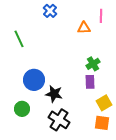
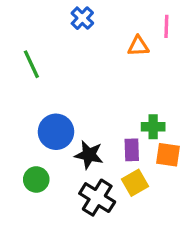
green cross: (93, 64) -> (153, 127), moved, turned 32
purple rectangle: (90, 82) -> (132, 150), moved
yellow square: (104, 103) -> (135, 183), moved
orange square: (102, 123) -> (168, 155), moved

